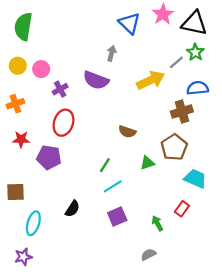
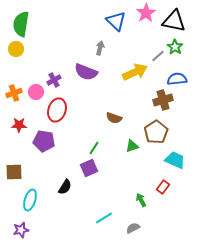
yellow circle: (18, 66) -> (16, 49), moved
pink circle: (41, 69) -> (36, 92), moved
cyan line: (113, 186) -> (104, 218), moved
purple square: (117, 217) -> (89, 168), moved

